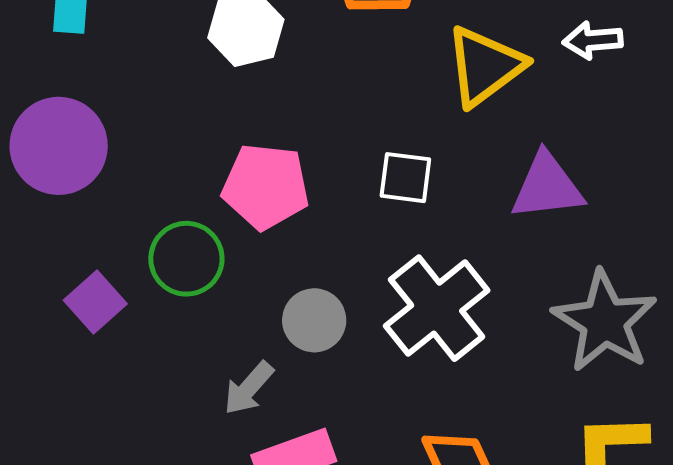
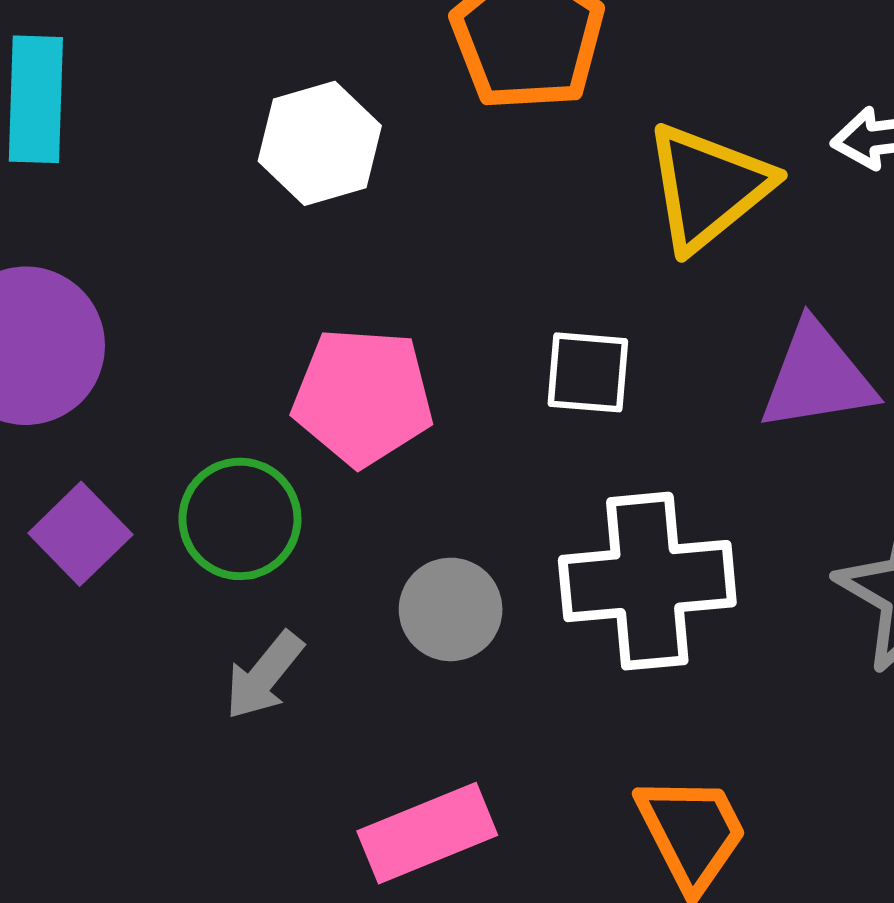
purple square: (95, 302) -> (80, 534), moved
white cross: (437, 308) -> (647, 581), turned 36
gray arrow: (249, 388) -> (264, 675), moved

